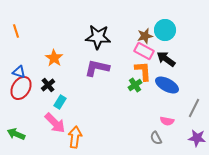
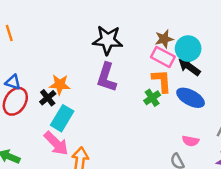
cyan circle: (165, 30) -> (188, 49), moved
orange star: (54, 58) -> (60, 85), moved, turned -30
purple L-shape: (97, 68) -> (107, 77), turned -85
cyan rectangle: (60, 102) -> (62, 118), size x1.5

